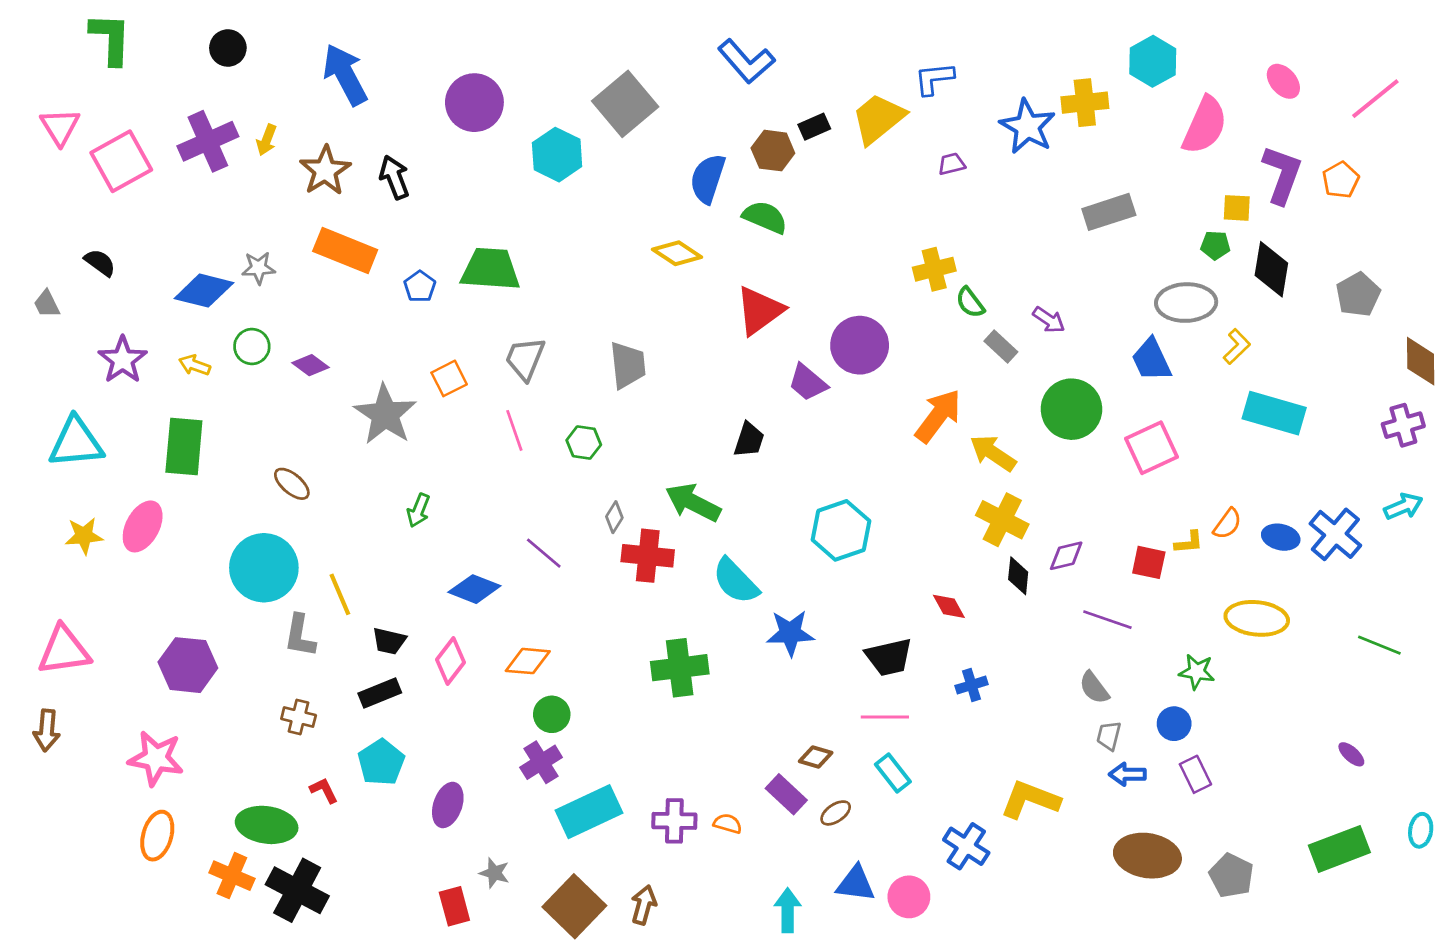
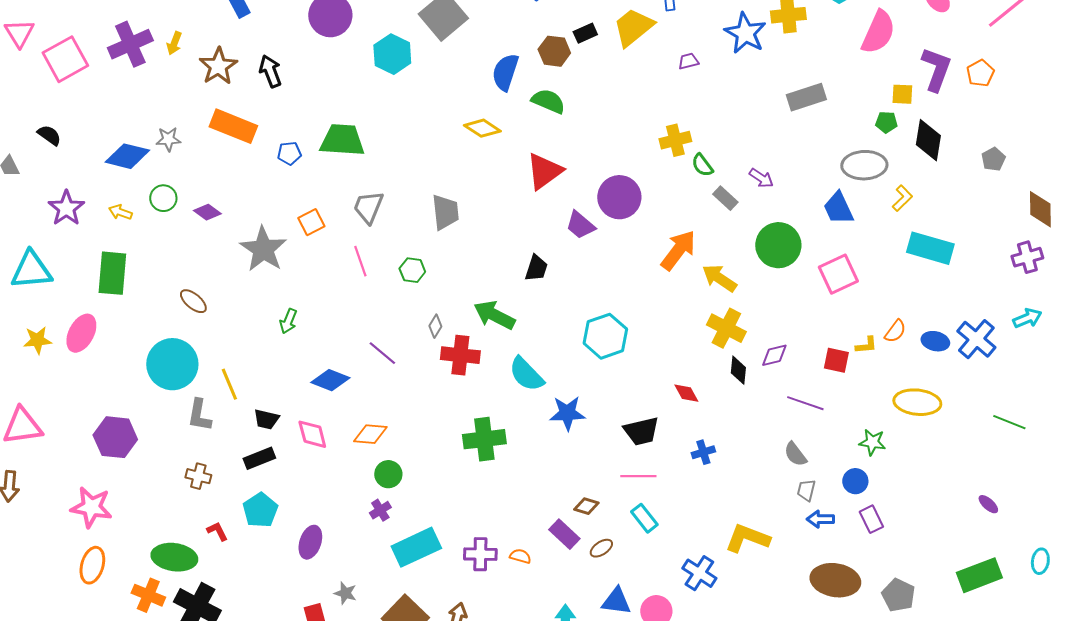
blue pentagon: (420, 287) -> (289, 153), turned 30
gray pentagon: (1358, 295) -> (993, 159), size x0.7
pink diamond: (450, 661) -> (312, 434), turned -52
purple cross: (541, 762) -> (380, 510), size x0.7

